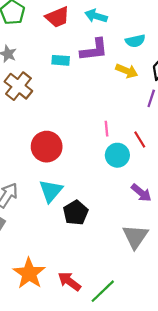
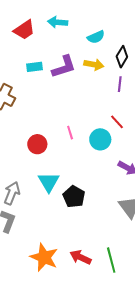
purple L-shape: (94, 50) -> (64, 67), moved
pink line: (106, 129) -> (70, 133), moved
red circle: (47, 147) -> (37, 144), size x0.7
green line: (103, 291) -> (111, 260), turned -50

